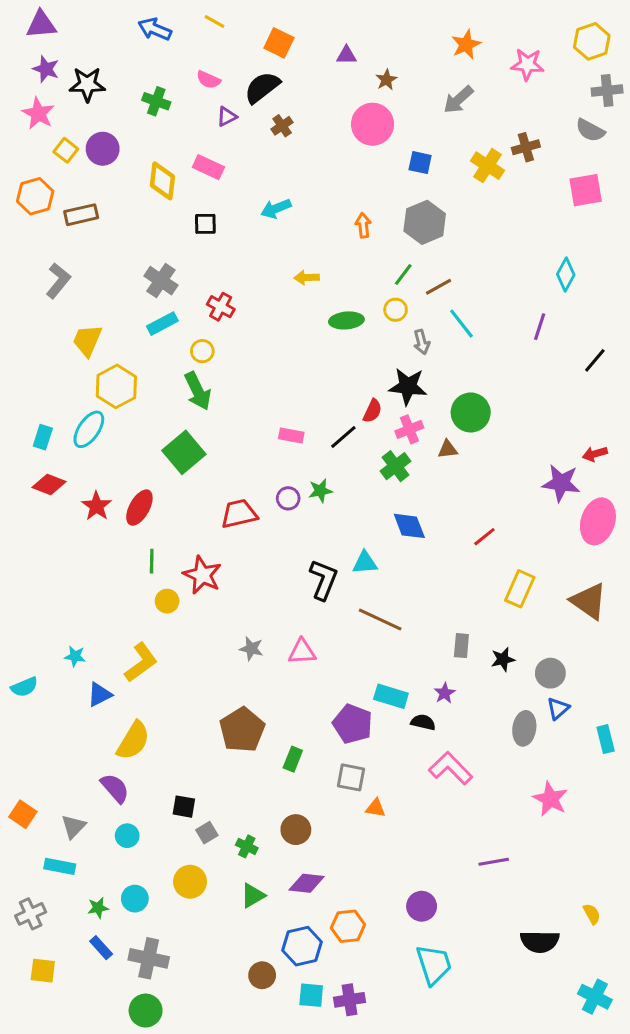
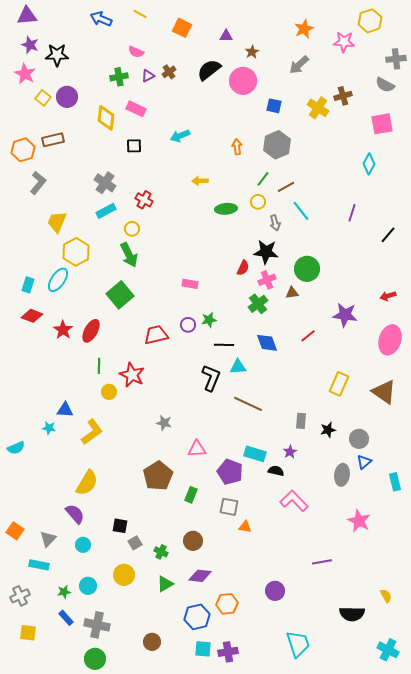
yellow hexagon: (592, 41) -> (370, 21), moved
black semicircle: (262, 87) -> (209, 70), moved
green cross: (156, 101) -> (119, 77), moved, turned -30
brown cross: (282, 126) -> (169, 72), moved
orange hexagon: (35, 196) -> (23, 150), moved
cyan diamond: (566, 274) -> (369, 164), moved
black line: (343, 437) -> (224, 345), moved, turned 42
purple star: (561, 483) -> (345, 315), moved
red line: (484, 537) -> (308, 336), moved
pink triangle: (302, 652) -> (197, 449), moved
blue triangle: (100, 695) -> (65, 410), moved, turned 30
cyan trapezoid: (434, 965) -> (298, 644), moved
brown circle: (262, 975) -> (152, 642), moved

